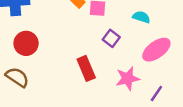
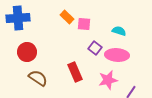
pink ellipse: (156, 50) -> (117, 55), moved, turned 40
brown semicircle: (17, 77) -> (38, 78), moved

